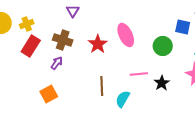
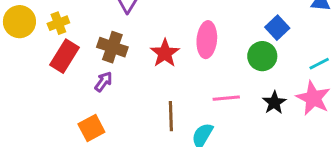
blue square: (183, 27) -> (277, 28), moved, turned 35
pink ellipse: (126, 35) -> (207, 40), turned 30
black star: (162, 83) -> (274, 103), moved

